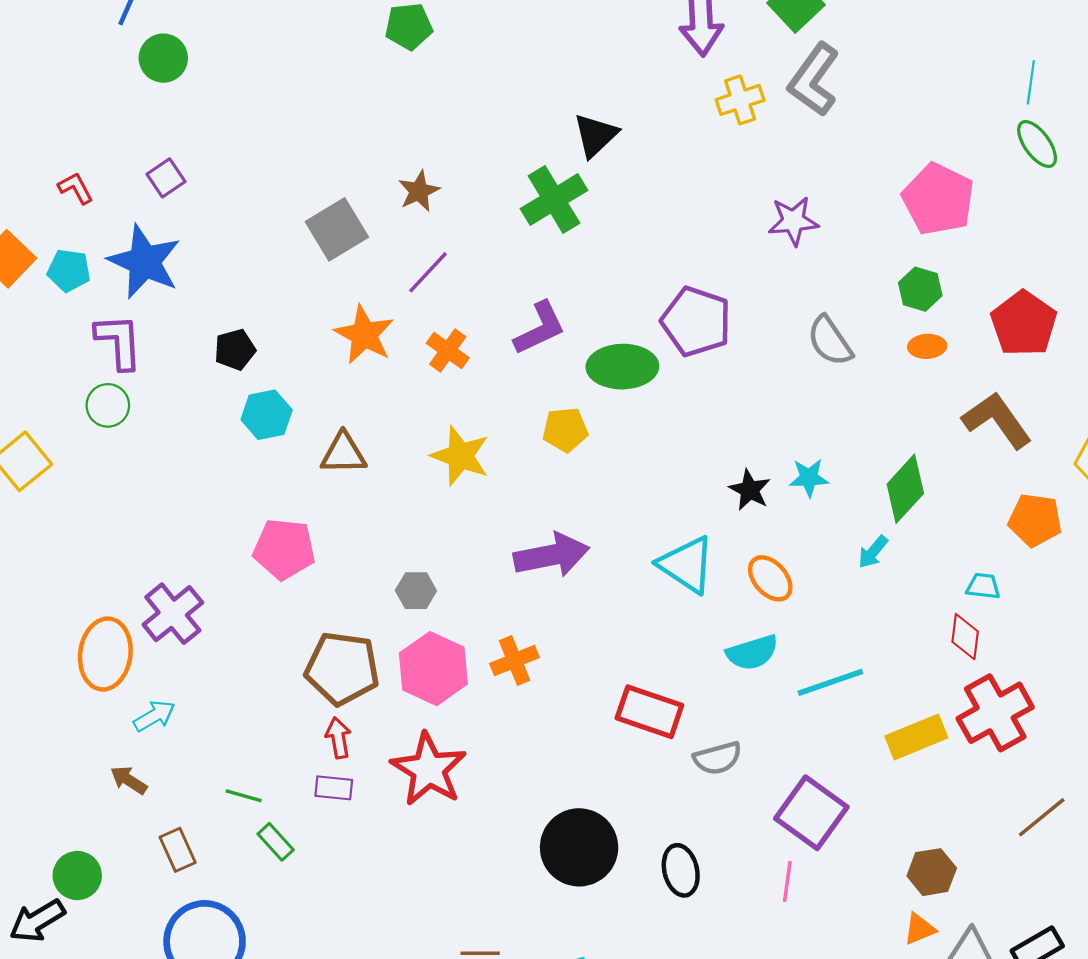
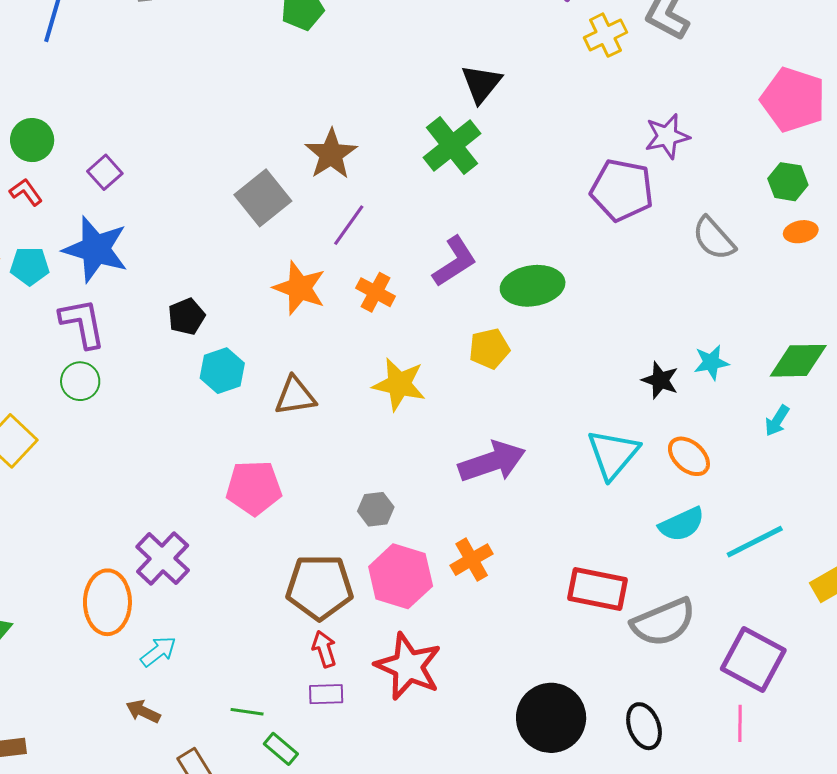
green circle: (163, 58) -> (32, 140), moved
brown star: (419, 191) -> (331, 154), size x1.4
purple pentagon: (696, 321) -> (622, 190), moved
green diamond: (905, 489) -> (798, 361), turned 54
cyan triangle: (687, 565) -> (613, 454), turned 44
gray semicircle: (717, 758) -> (663, 622), size x1.5

